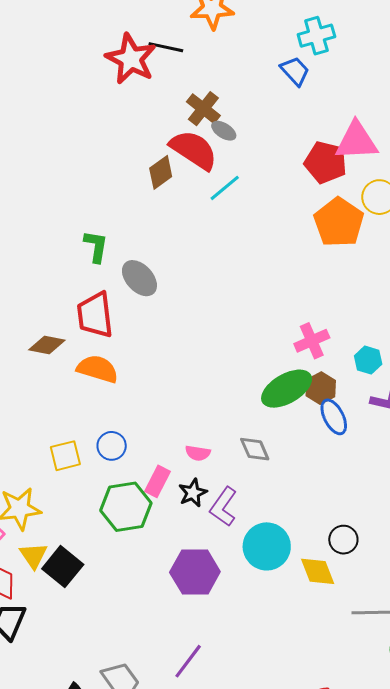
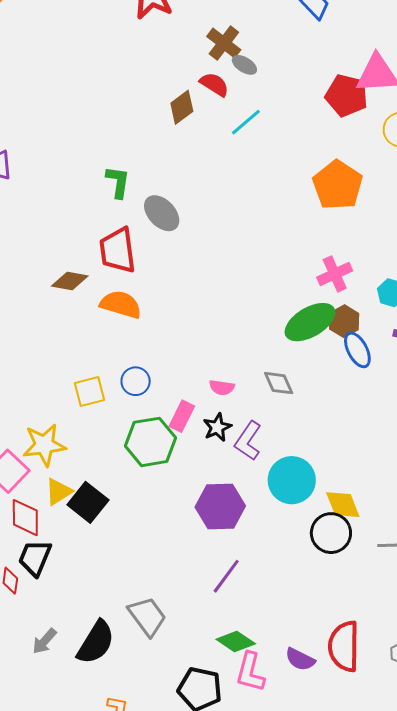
red semicircle: (194, 150) -> (214, 84), size x0.6
orange pentagon: (339, 222) -> (338, 185), moved
black circle: (343, 540) -> (331, 533), moved, size x1.4
yellow triangle: (33, 556) -> (59, 492), turned 32
purple line: (188, 661) -> (226, 576), moved

